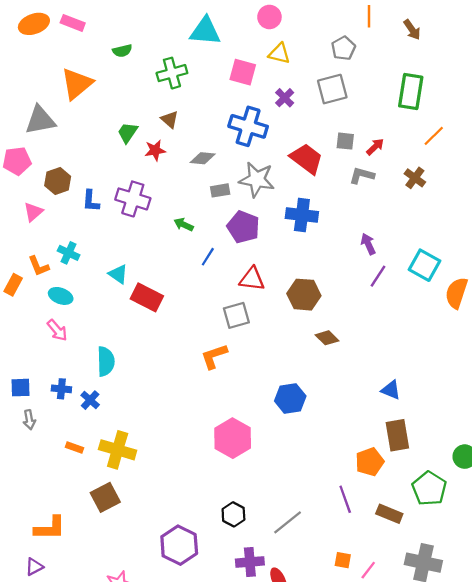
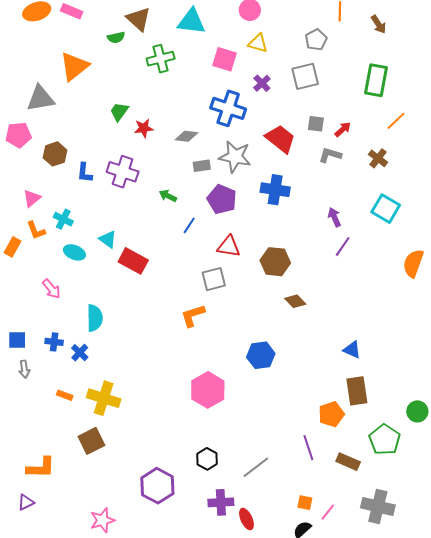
brown triangle: (170, 119) -> (139, 19), moved, size x1.5
pink triangle: (33, 212) -> (32, 198), moved
cyan square: (424, 265) -> (386, 209), moved
cyan ellipse: (61, 296) -> (74, 252), moved

